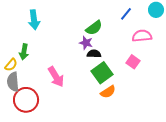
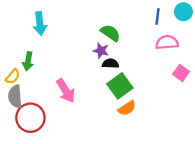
blue line: (126, 14) -> (158, 16), moved, turned -32
green semicircle: (94, 28) -> (110, 33), turned -108
pink square: (133, 62) -> (181, 73), moved

